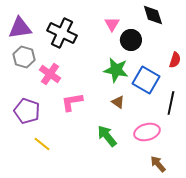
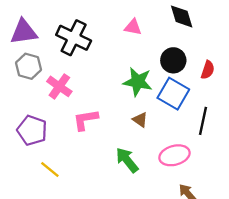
pink triangle: (112, 24) -> (133, 27), turned -49
black circle: (131, 40) -> (173, 60), moved

